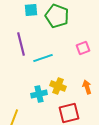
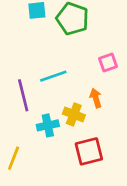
purple line: (21, 44) -> (23, 95), moved
orange arrow: (87, 87) -> (96, 98), moved

